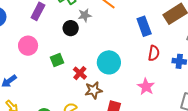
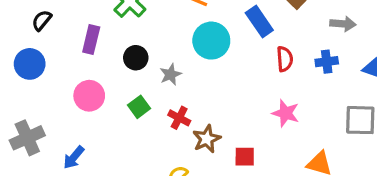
gray star: (85, 15) -> (170, 74), moved
black circle: (71, 28) -> (136, 58), moved
cyan circle: (109, 62) -> (211, 41), moved

